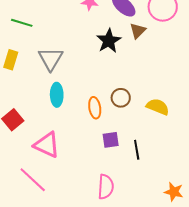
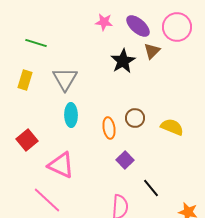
purple square: (111, 140) -> (125, 160), turned -36
black line: (137, 150) -> (151, 188), moved, turned -30

